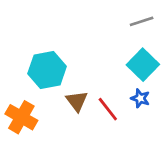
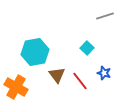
cyan square: (143, 65) -> (87, 48), moved, size x0.6

